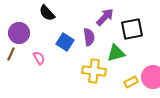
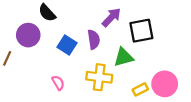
purple circle: (19, 33) -> (28, 35), moved
pink semicircle: (39, 58) -> (58, 83), moved

